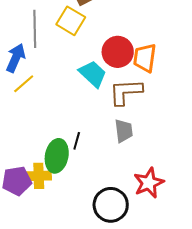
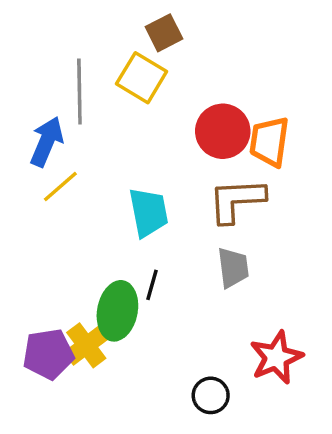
cyan trapezoid: (93, 74) -> (148, 212), moved, turned 36
yellow cross: (39, 176) -> (86, 345), turned -35
black circle: (111, 205) -> (211, 395), size x0.6

